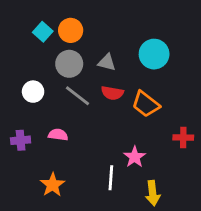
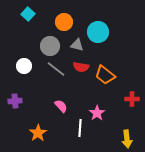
orange circle: (71, 30) -> (64, 22), moved
cyan square: (43, 32) -> (28, 14), moved
cyan circle: (154, 54) -> (98, 32), moved
pink semicircle: (58, 135) -> (61, 106), moved, turned 40
yellow arrow: (153, 193) -> (127, 139), moved

